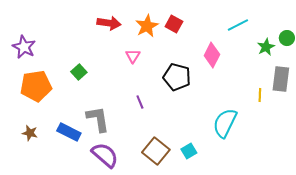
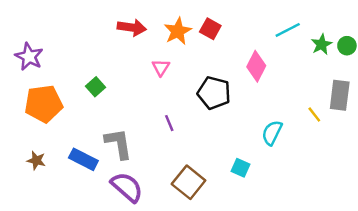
green star: (266, 47) -> (322, 44), moved
yellow line: (260, 95) -> (314, 115), turned -40
cyan semicircle: (225, 123) -> (272, 133), moved, size x0.7
cyan square: (189, 151) -> (241, 168), moved, turned -35

